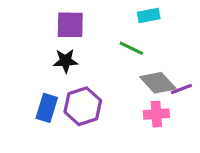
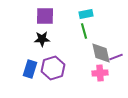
cyan rectangle: (149, 15) -> (86, 14), moved
green line: (131, 48) -> (84, 31), turned 49
gray diamond: (158, 83) -> (101, 53), turned 30

